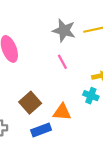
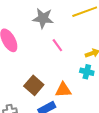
gray star: (64, 30) -> (43, 18), moved

